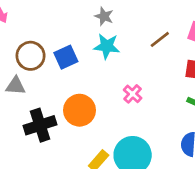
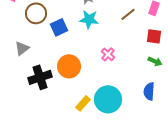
brown circle: (31, 56) -> (36, 13), moved
gray triangle: (16, 86) -> (22, 48), turned -42

